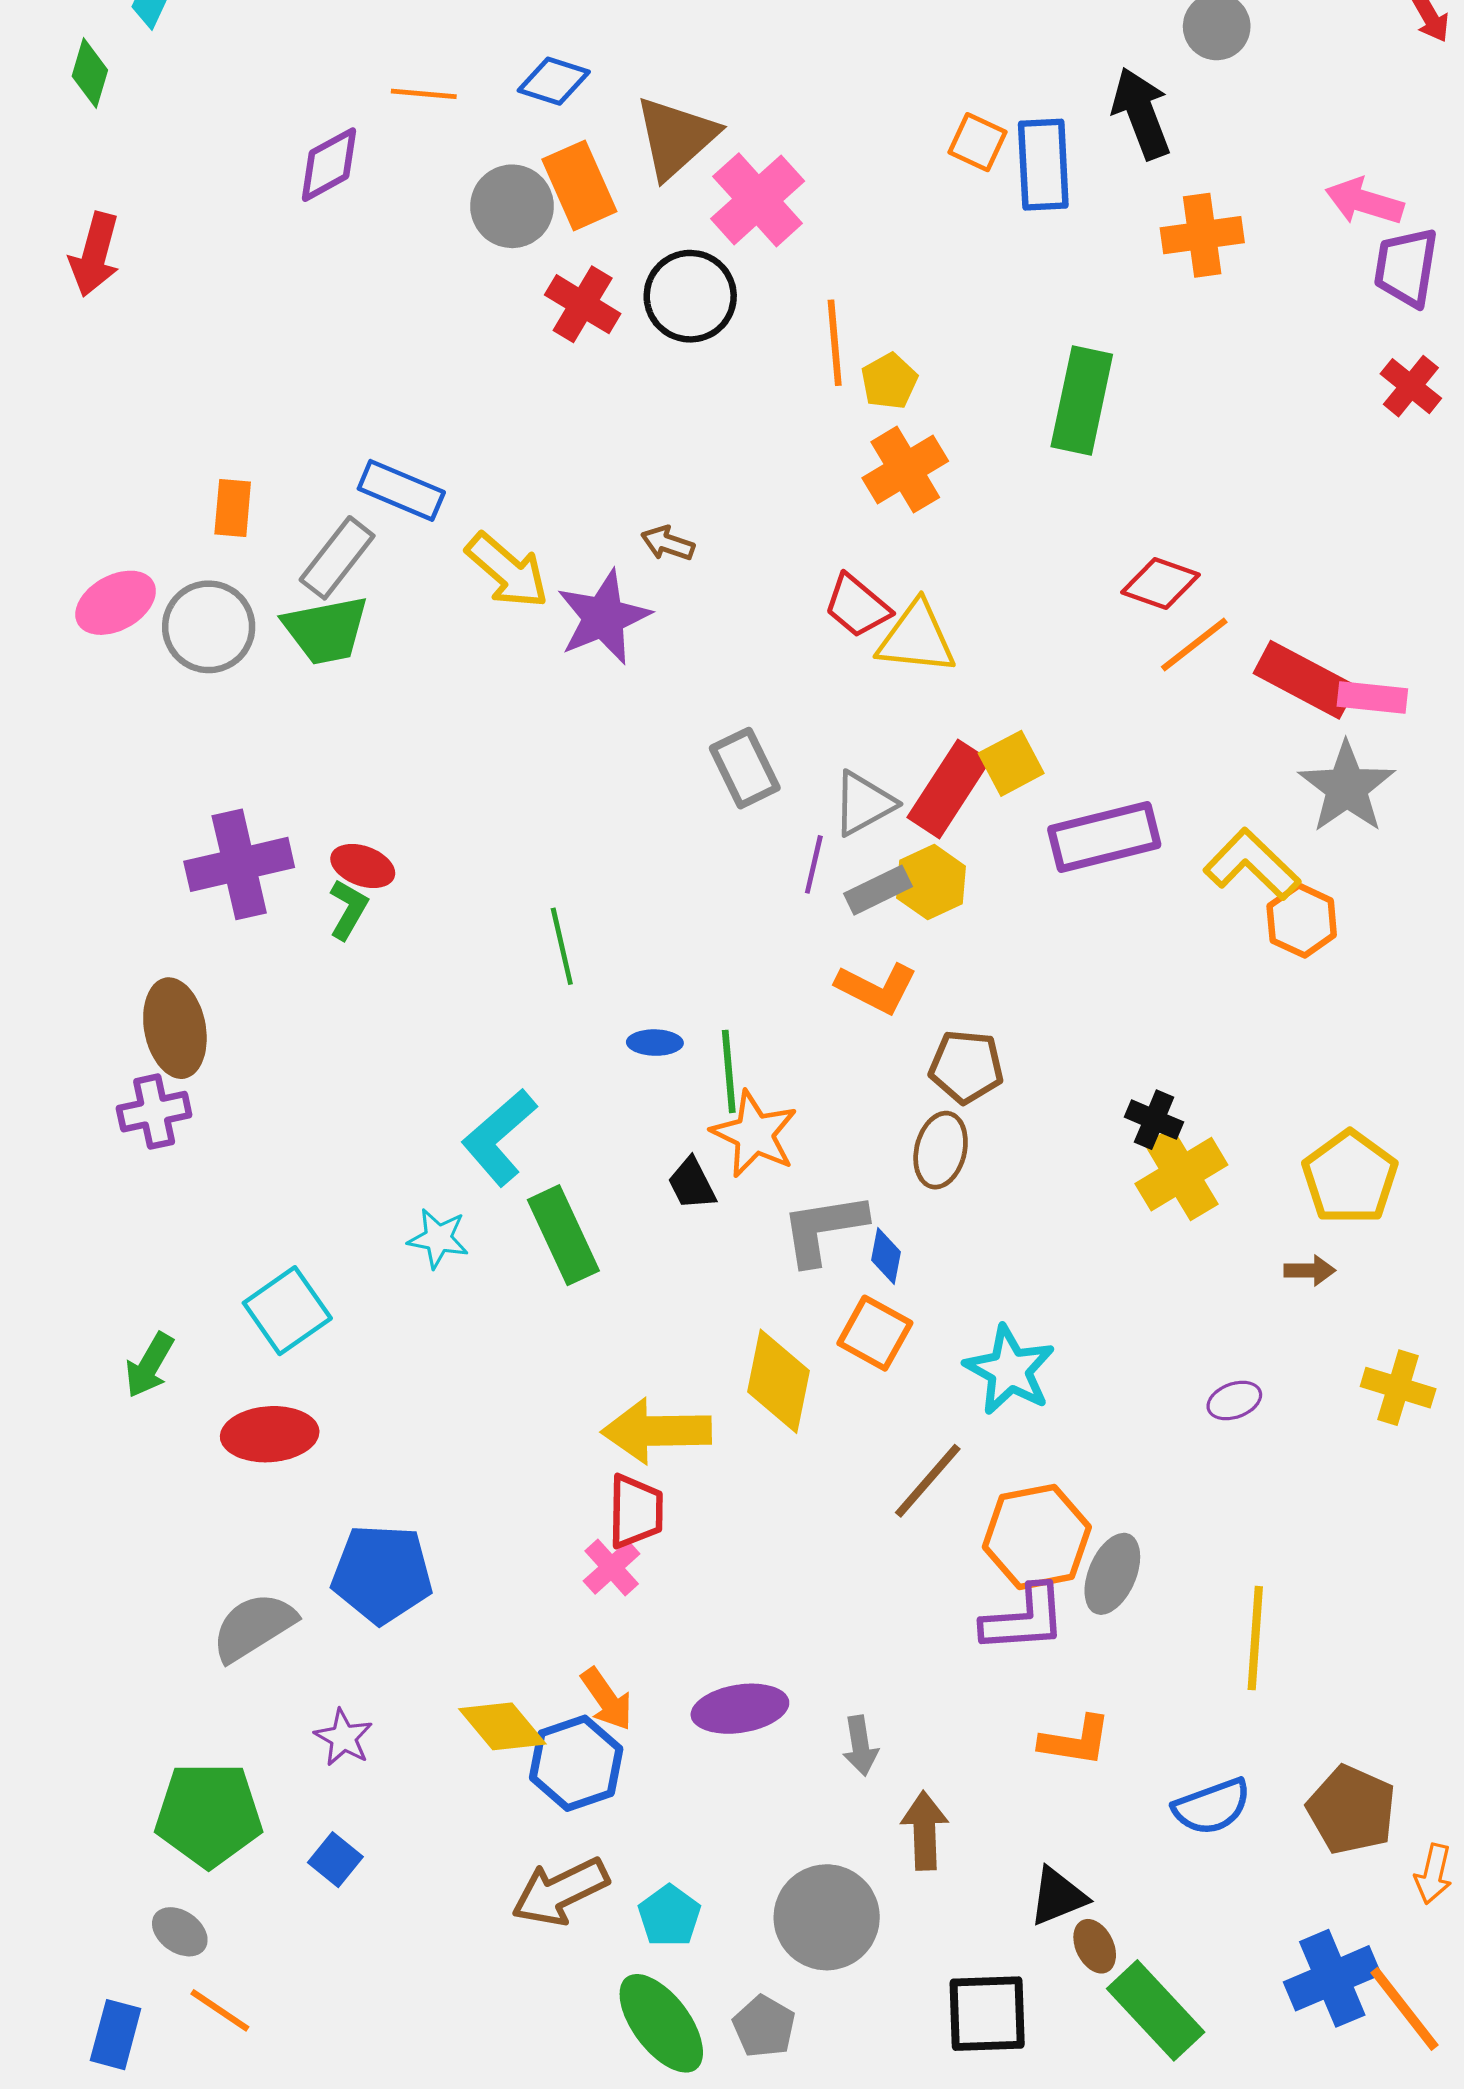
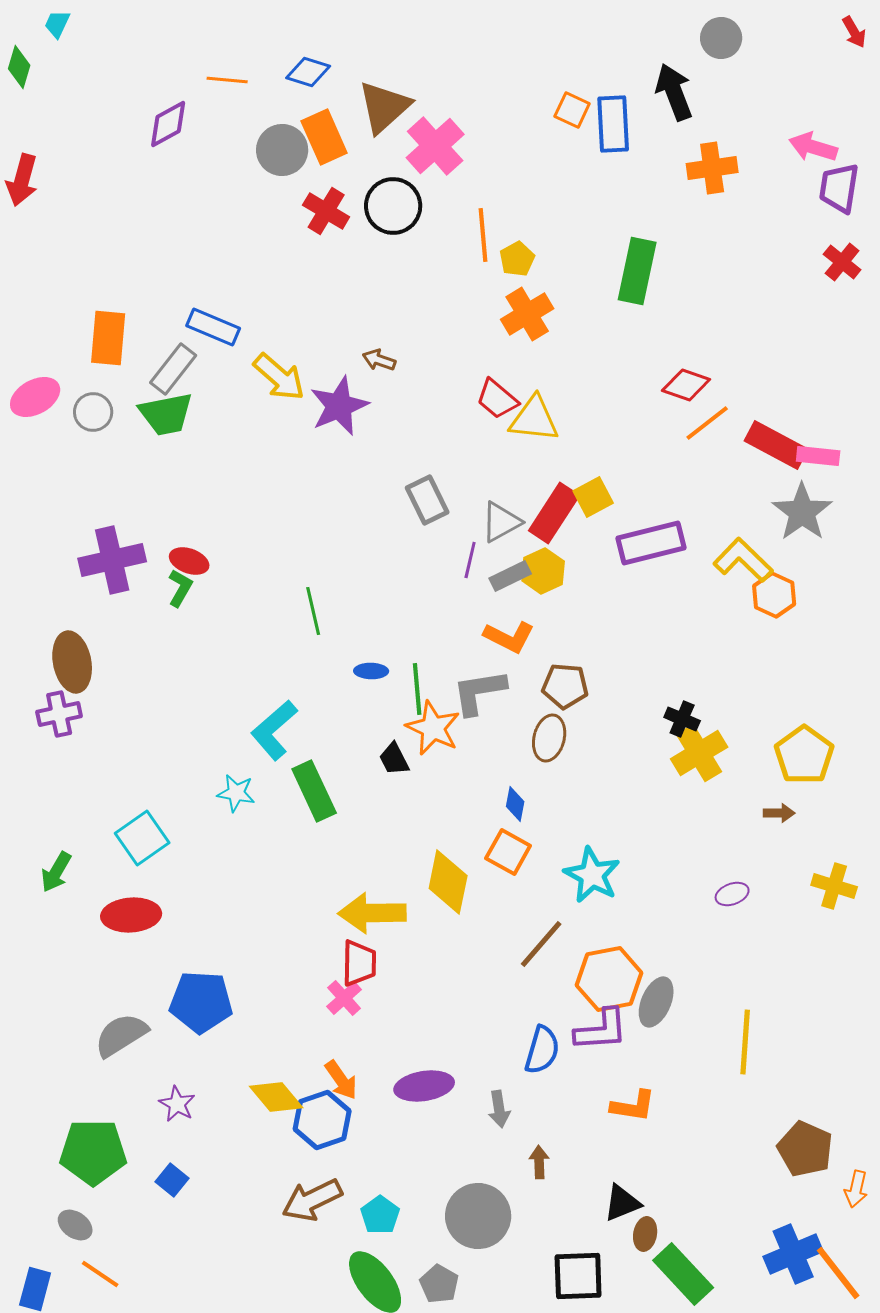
orange rectangle: (233, 508) -> (108, 338), size x1.5
gray circle: (209, 627) -> (93, 412), size x0.7
gray L-shape: (823, 1229) -> (479, 692), moved
blue semicircle: (1212, 1807) -> (542, 1050), moved, turned -54
brown arrow: (925, 1831) -> (539, 1162), size x0.7
brown ellipse: (1095, 1946) -> (645, 1234), turned 36

